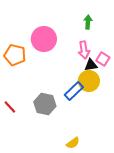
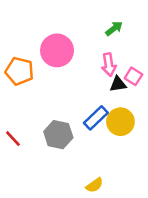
green arrow: (88, 22) -> (114, 28), turned 48
yellow circle: (89, 81) -> (120, 122), moved

